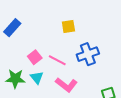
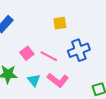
cyan triangle: (37, 78) -> (34, 80), moved

